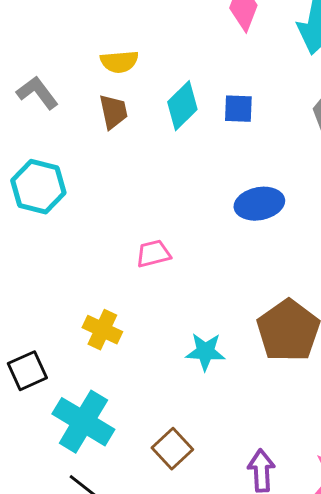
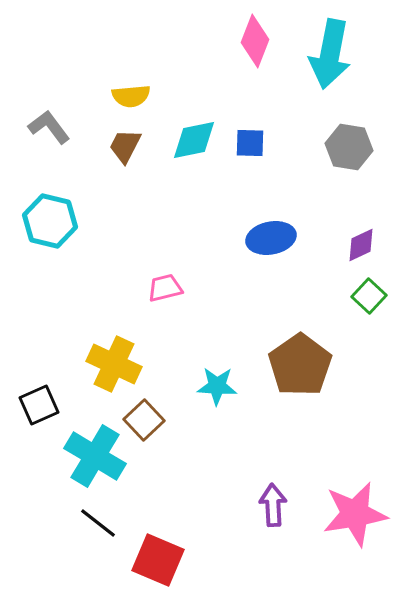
cyan diamond: (182, 106) -> (194, 140), turned 33
brown trapezoid: (113, 112) -> (125, 146), turned -141
yellow cross: (102, 330) -> (114, 364), size x1.4
brown square: (172, 449) -> (144, 420), moved

